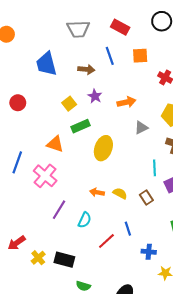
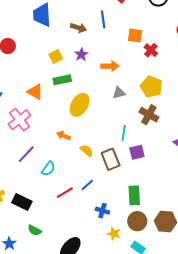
orange square: (140, 56) -> (135, 36), moved
orange arrow: (97, 192) -> (64, 136), moved
brown rectangle: (146, 198) -> (111, 159), size x1.5
blue line: (128, 229) -> (87, 185), turned 56

